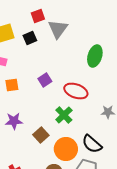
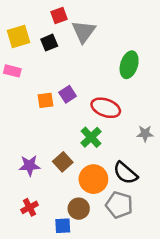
orange square: (12, 85) -> (45, 100), moved
purple star: (14, 121) -> (30, 166), moved

